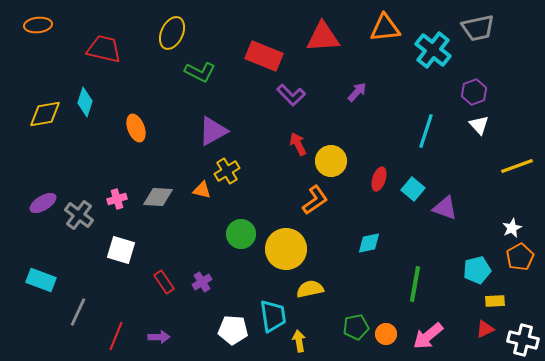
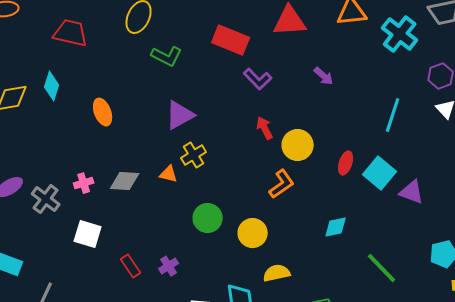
purple arrow: (357, 92) -> (324, 76), turned 90
cyan square: (413, 189) -> (380, 173), size x1.4
yellow circle: (286, 249) -> (253, 233), size x0.7
green line: (415, 284) -> (382, 268), turned -54

